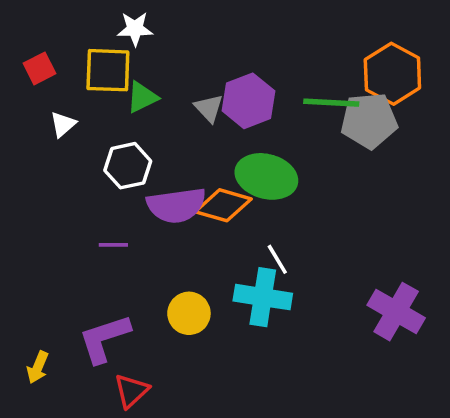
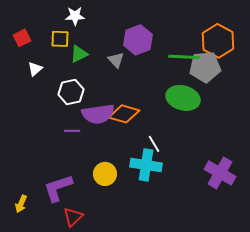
yellow square: (108, 70) -> (60, 39), size x0.7
purple hexagon: (248, 101) -> (138, 40), moved
green ellipse: (266, 176) -> (183, 98), moved
purple line: (113, 245) -> (72, 131), moved

